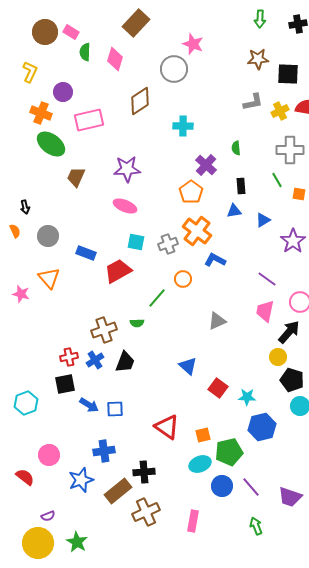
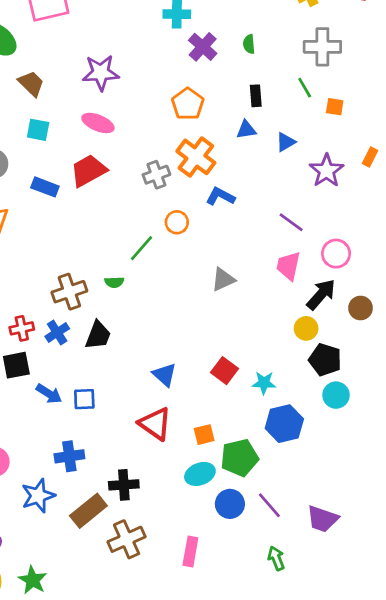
purple cross: (206, 165) -> (203, 47), moved
brown trapezoid: (76, 177) -> (31, 84), turned 110
cyan square: (136, 242) -> (38, 130), moved
red trapezoid: (118, 271) -> (88, 171), moved
blue triangle: (188, 366) -> (165, 375), moved

